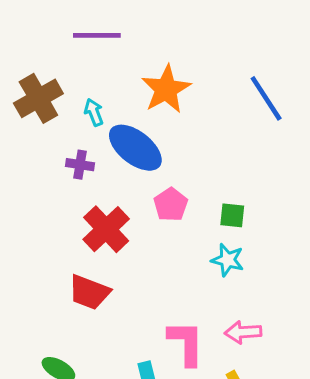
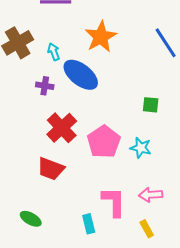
pink pentagon: (171, 205) -> (104, 142), moved, size x1.5
green square: (232, 215) -> (151, 105), moved

